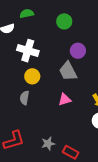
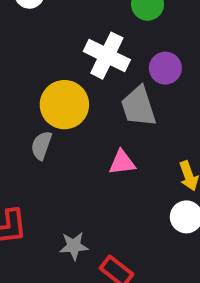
white cross: (28, 51) -> (107, 56), moved
yellow circle: (32, 76) -> (64, 105), size x1.5

